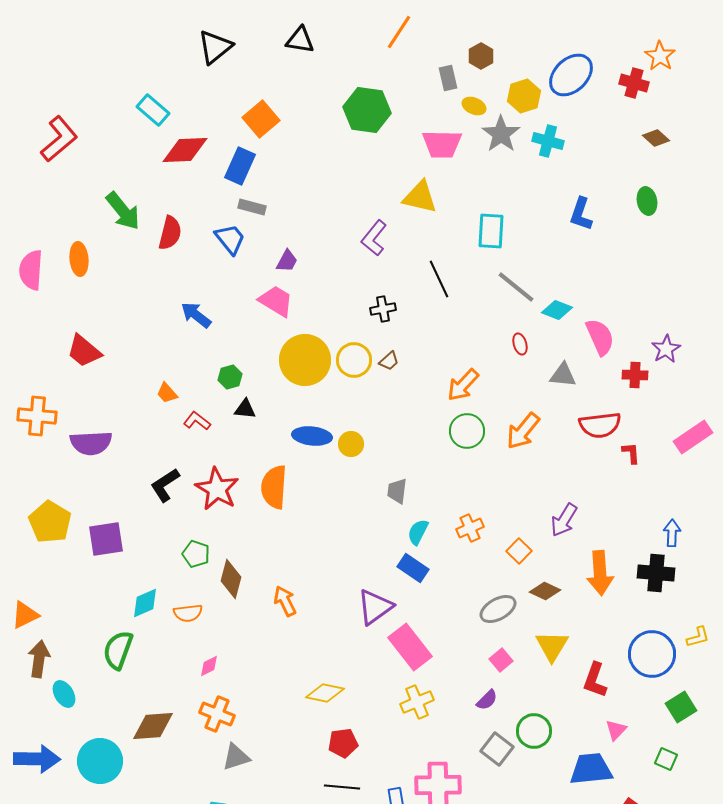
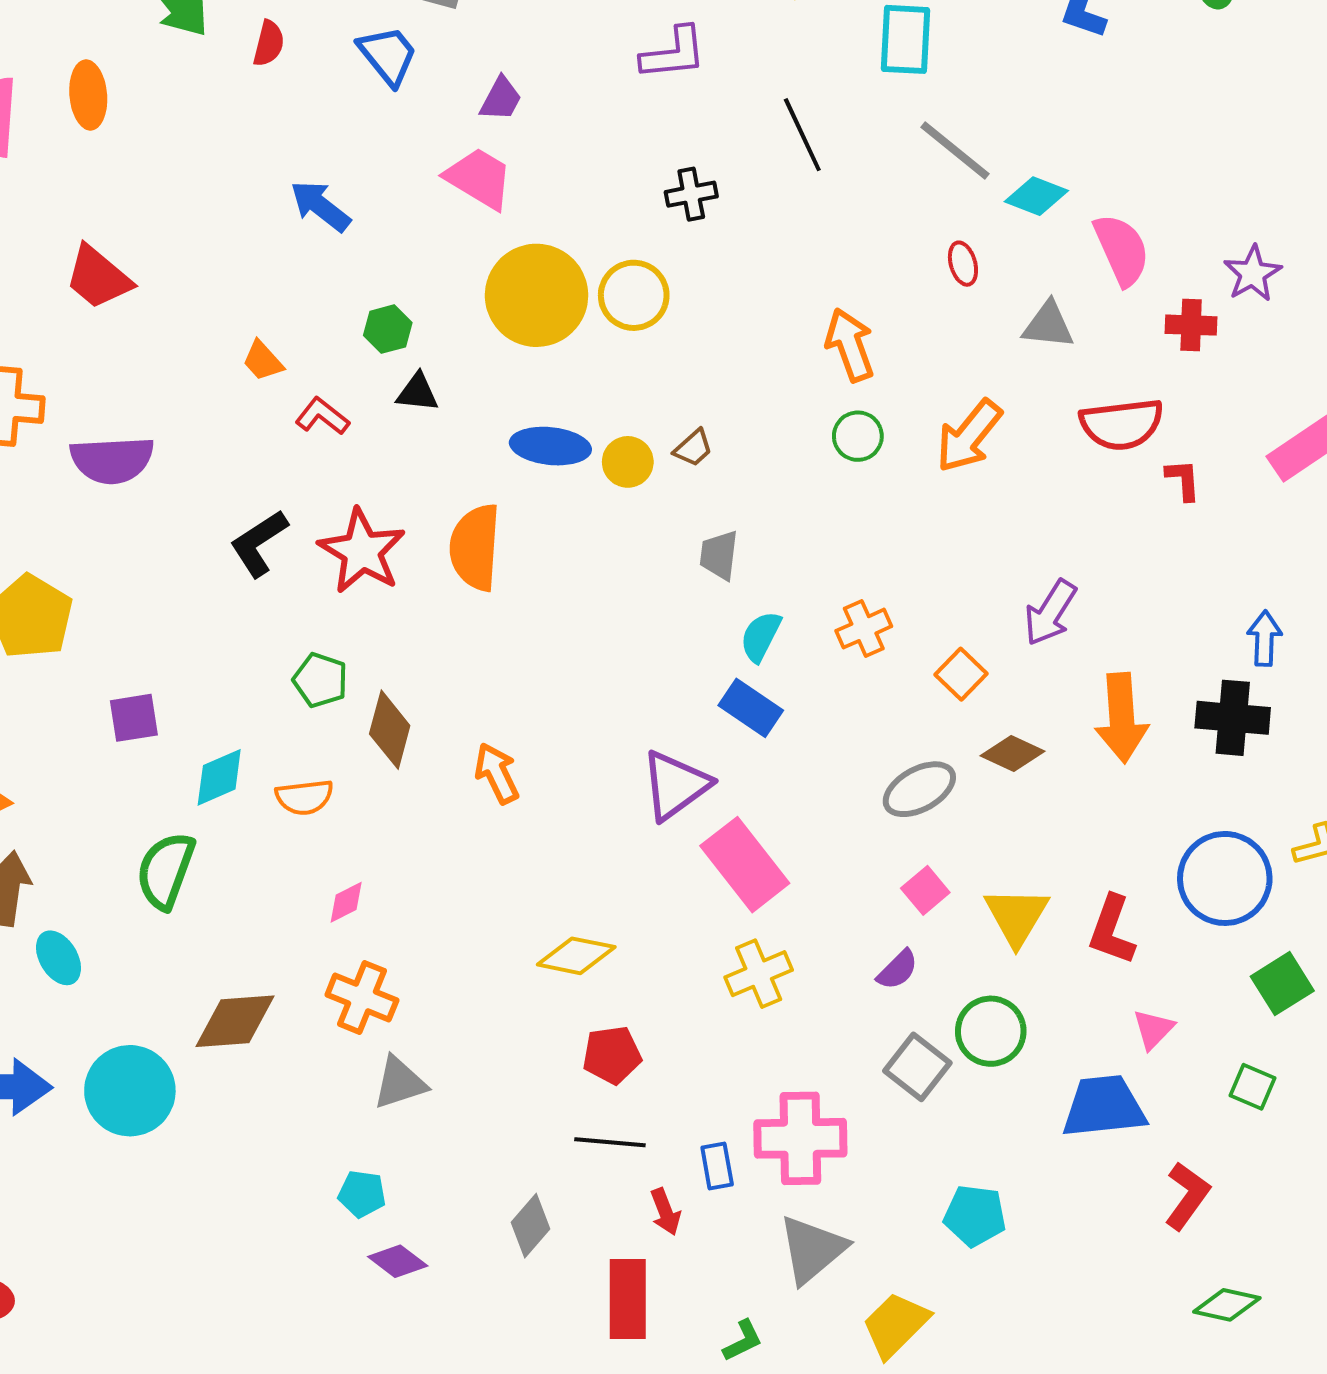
red semicircle: (170, 233) -> (269, 43), size x0.7
purple L-shape: (374, 238) -> (673, 53), turned -135
brown trapezoid: (389, 361) -> (693, 448), moved
orange arrow: (463, 385) -> (850, 345), turned 117
green circle: (467, 431) -> (858, 436), size x0.7
purple square: (106, 539) -> (134, 718), moved, size x0.7
yellow triangle: (552, 646) -> (1017, 916), moved

